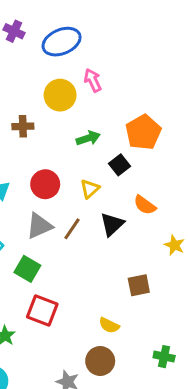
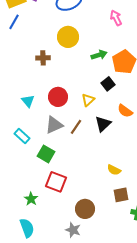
pink arrow: (93, 80) -> (116, 18), moved
green arrow: (88, 138) -> (99, 55), moved
brown square: (139, 285) -> (121, 195), moved
yellow semicircle: (109, 325) -> (114, 170), moved
brown circle: (100, 361) -> (85, 209), moved

